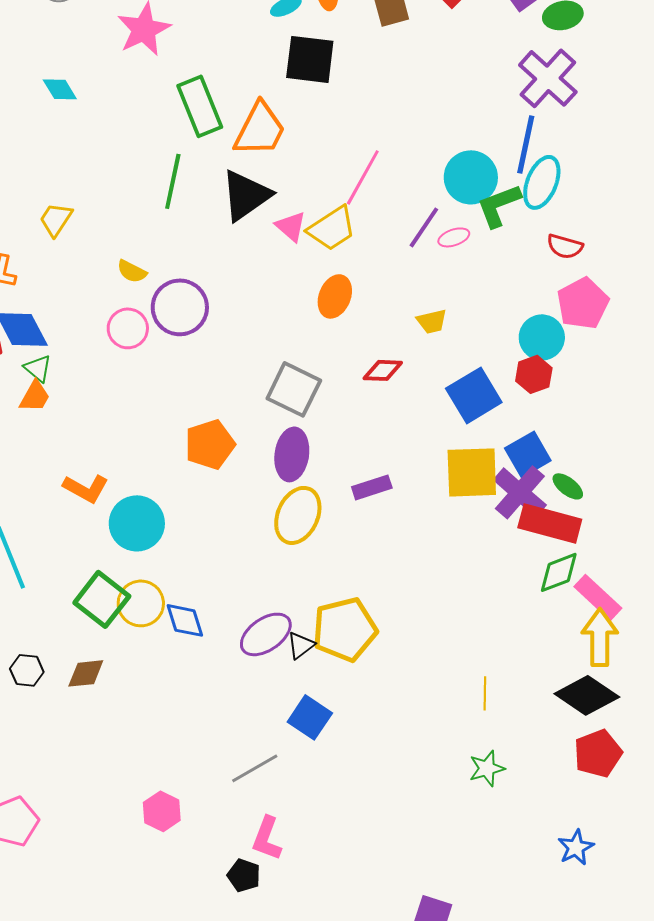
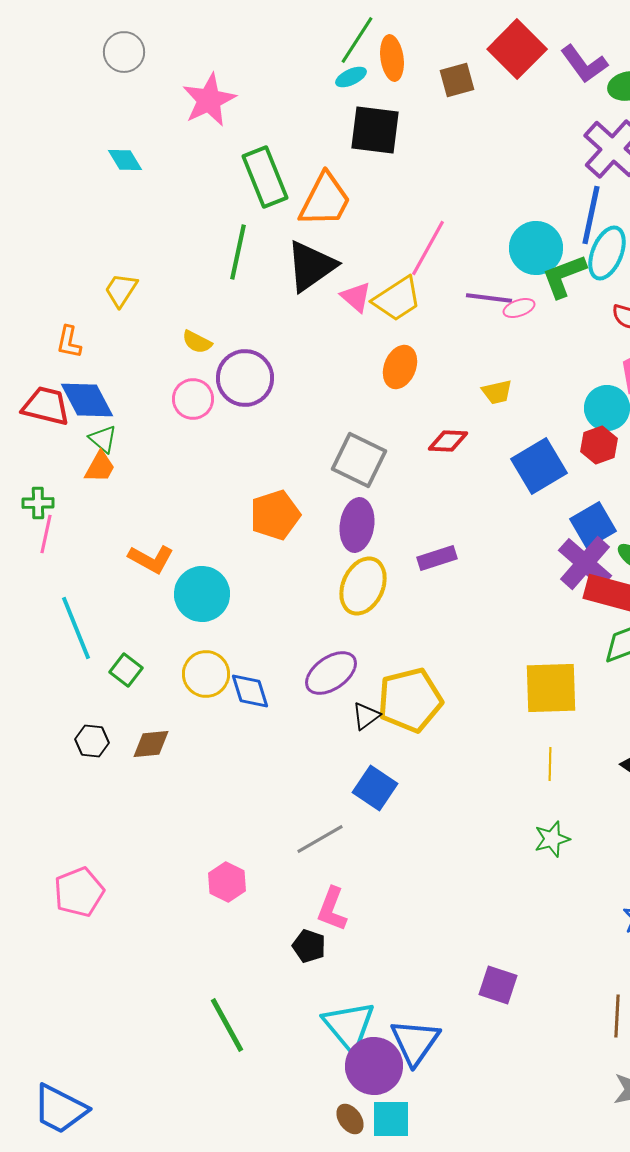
purple line: (424, 227) -> (489, 298), turned 63
yellow square: (472, 472) -> (551, 688), moved
green square: (102, 599) -> (126, 670), moved, size x0.6
purple ellipse: (266, 634) -> (331, 673), moved

